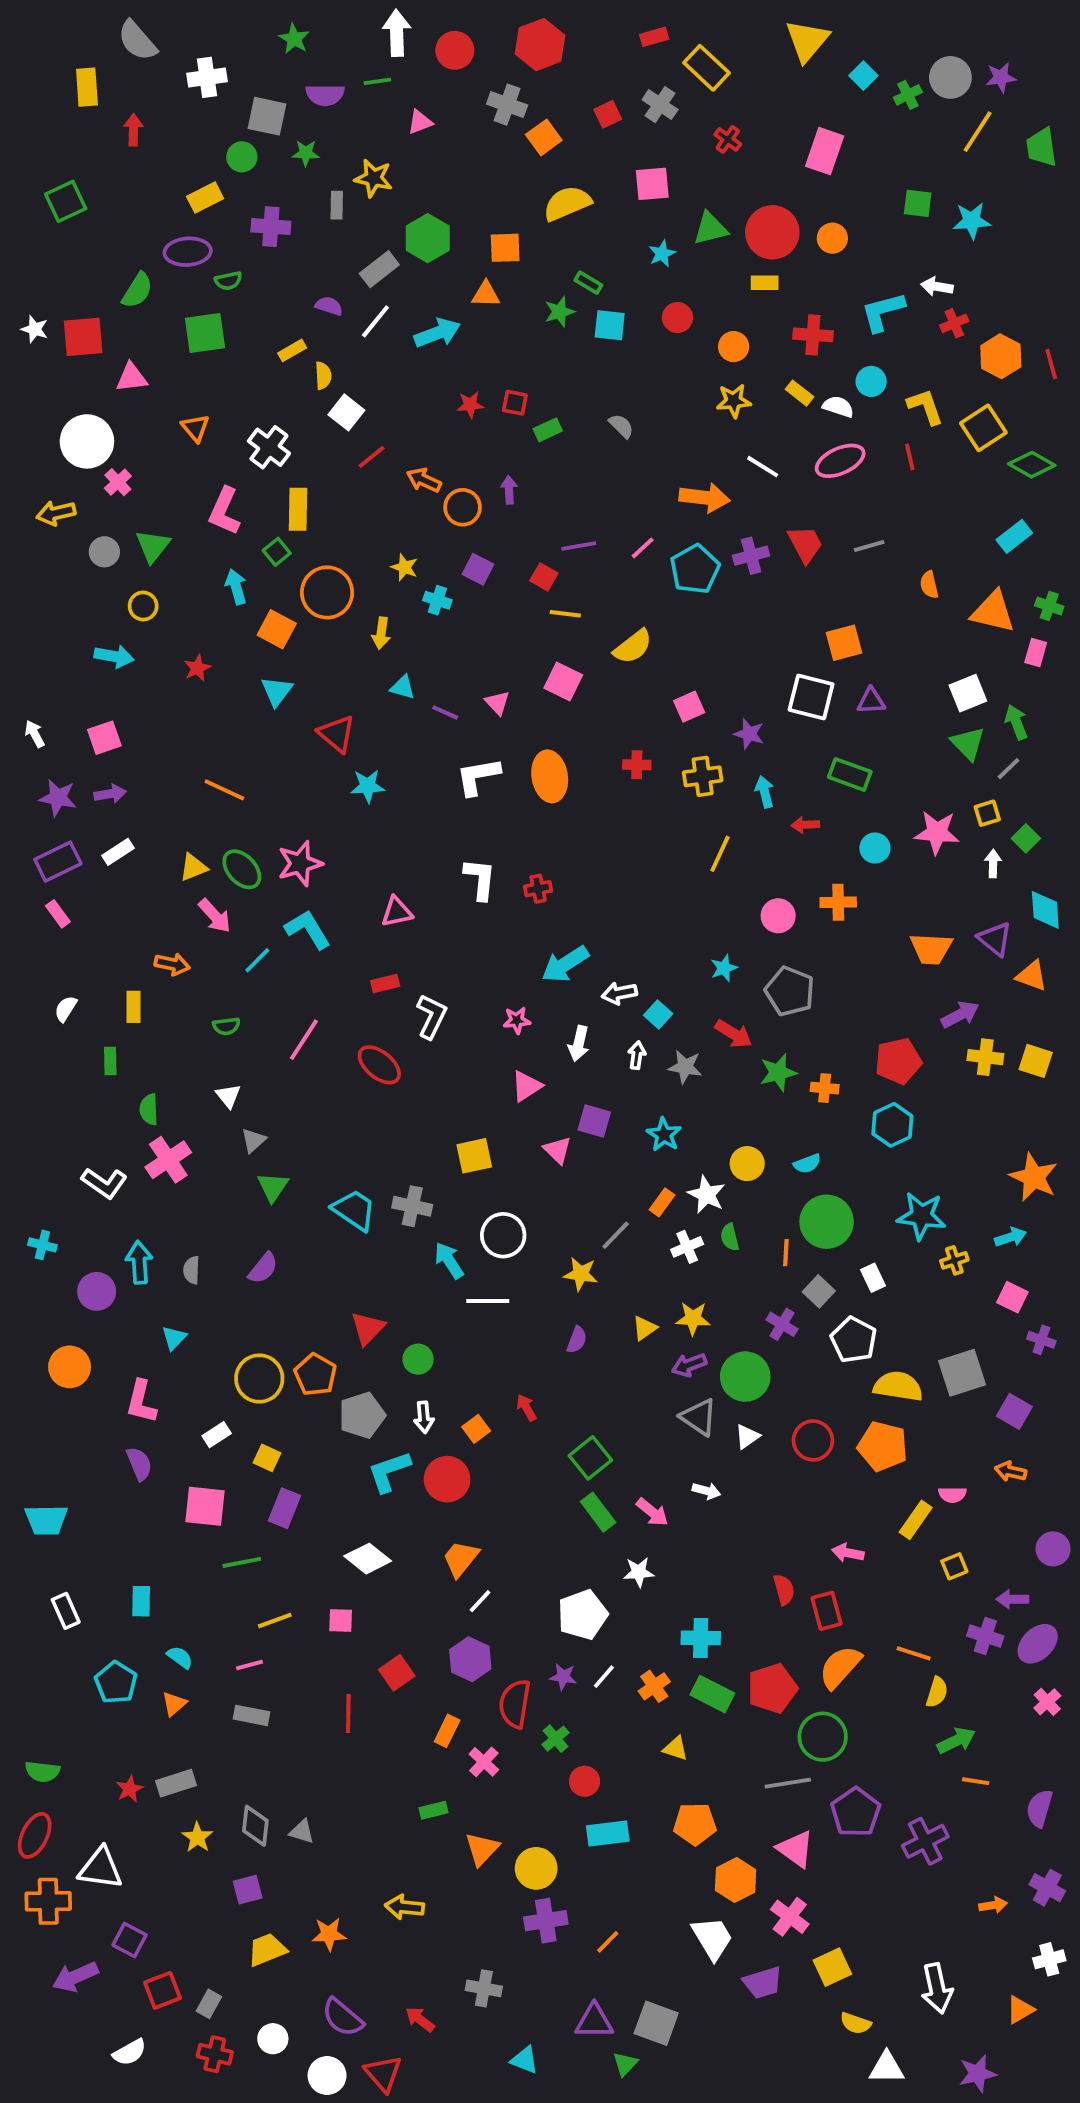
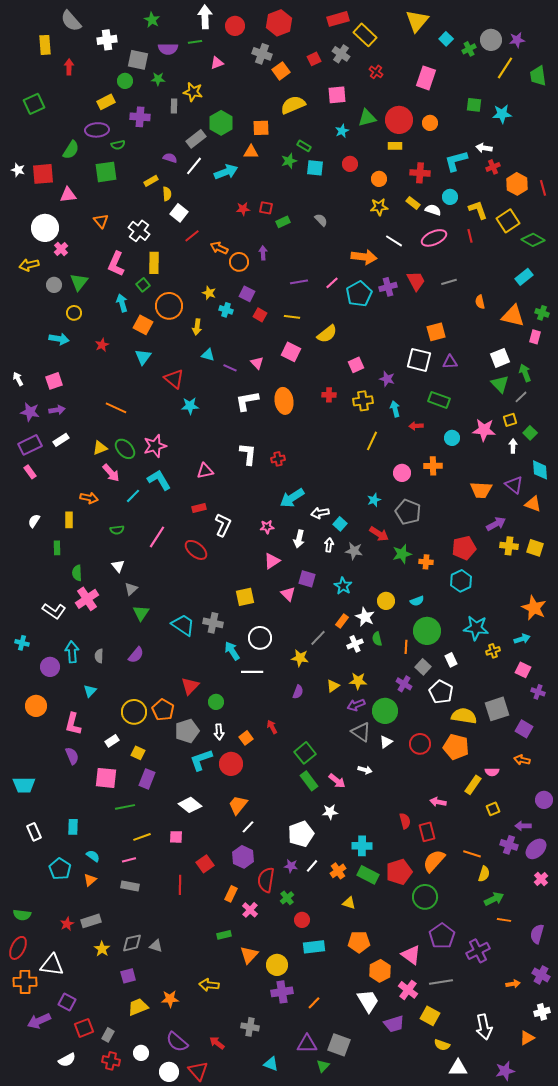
red rectangle: (654, 37) -> (338, 19), size x1.5
red square: (544, 577) -> (260, 315), moved
gray line: (788, 1783) -> (441, 982), moved
gray diamond: (255, 1826) -> (132, 943), turned 70
yellow square: (832, 1967) -> (430, 1016), turned -36

